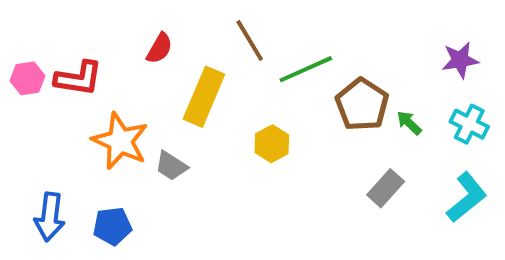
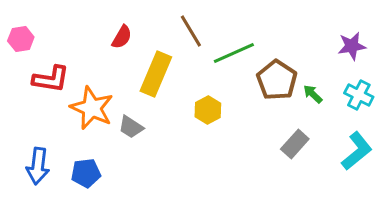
pink hexagon: (27, 78) -> (21, 39), moved
red L-shape: (78, 78) -> (51, 79), moved

